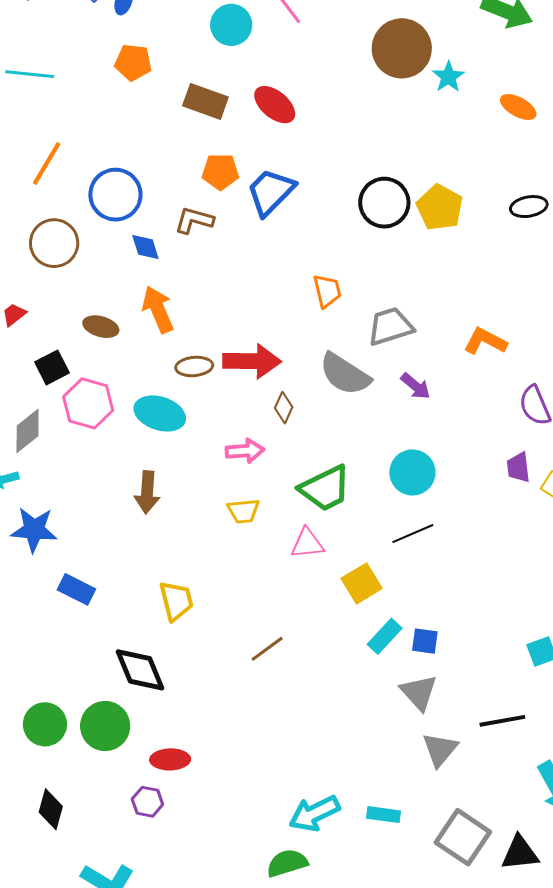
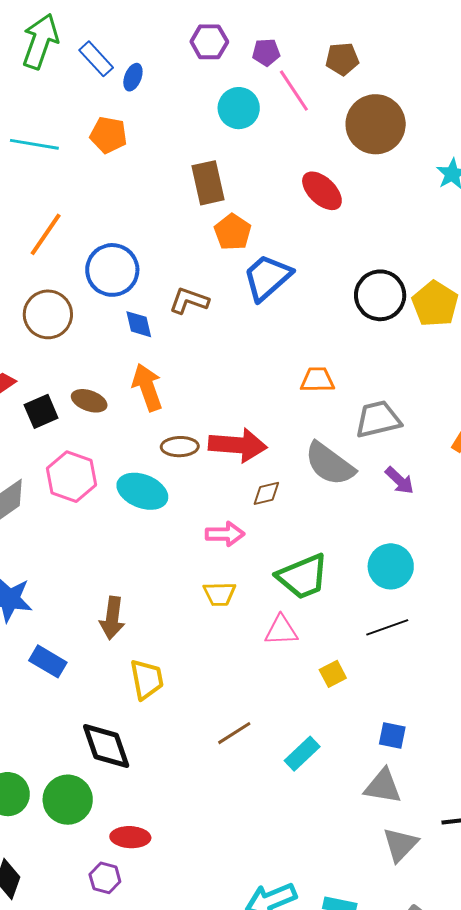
brown circle: (402, 48) -> (376, 124), moved
orange pentagon: (133, 62) -> (108, 135), moved
brown rectangle: (205, 101) -> (208, 183), turned 54
red ellipse: (275, 105) -> (322, 191), moved
orange pentagon: (220, 172) -> (233, 232), moved, turned 30
orange trapezoid: (327, 291) -> (317, 380), turned -81
black square: (52, 367) -> (41, 411), moved
brown diamond: (284, 408) -> (266, 493), turned 48
brown arrow: (147, 492) -> (112, 618), moved
yellow square: (362, 583) -> (333, 674), size x0.7
cyan rectangle: (385, 636) -> (302, 754), moved
gray triangle: (419, 692) -> (383, 786), turned -42

